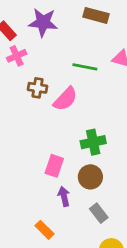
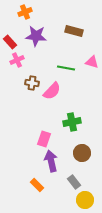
brown circle: (90, 177) -> (82, 153), moved
purple arrow: (64, 196) -> (51, 161), size x1.5
gray rectangle: (99, 213) -> (74, 182), moved

